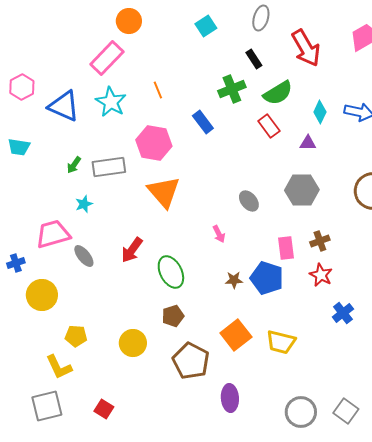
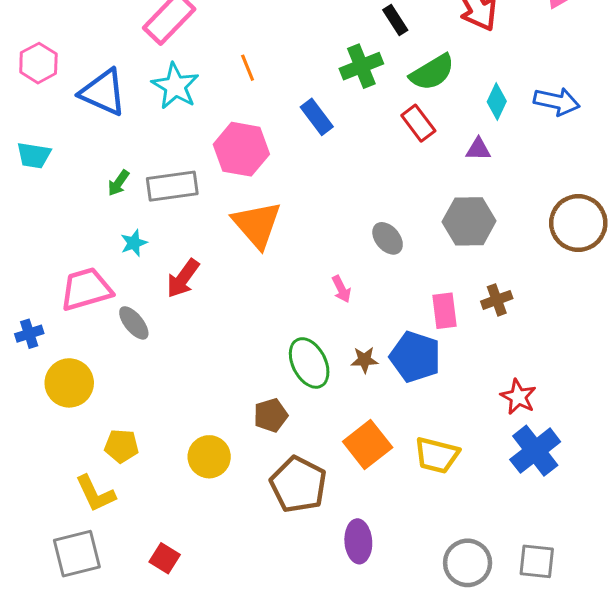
red arrow: (132, 250) -> (183, 278), moved
green ellipse: (171, 272) -> (309, 363), moved
red star: (321, 275) -> (518, 397), moved
blue cross: (343, 313) -> (535, 451), moved, size x1.5
gray square: (346, 411) -> (537, 561), turned -30

